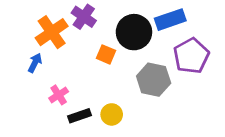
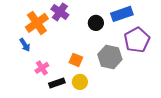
black circle: (134, 32) -> (96, 23), size x0.6
orange square: (106, 54) -> (76, 60), moved
blue arrow: (35, 63) -> (25, 45), turned 120

